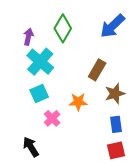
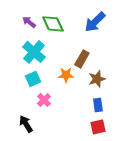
green diamond: (63, 28) -> (53, 24), turned -55
purple arrow: (28, 37) -> (29, 22), moved, turned -64
orange star: (78, 102) -> (66, 75), moved

